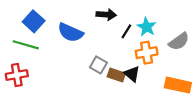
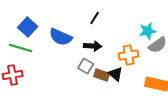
black arrow: (106, 15) -> (93, 46), moved
cyan star: (147, 27) -> (148, 31), moved, turned 30
black line: (126, 31) -> (95, 18), moved

